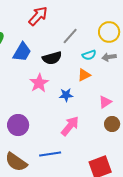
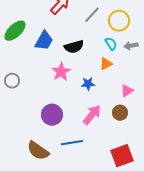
yellow circle: (109, 32) -> (119, 21), moved
gray line: (70, 36) -> (92, 15), moved
cyan semicircle: (89, 55) -> (111, 44), turned -104
brown circle: (112, 124) -> (120, 113), moved
purple circle: (18, 125) -> (52, 115), moved

